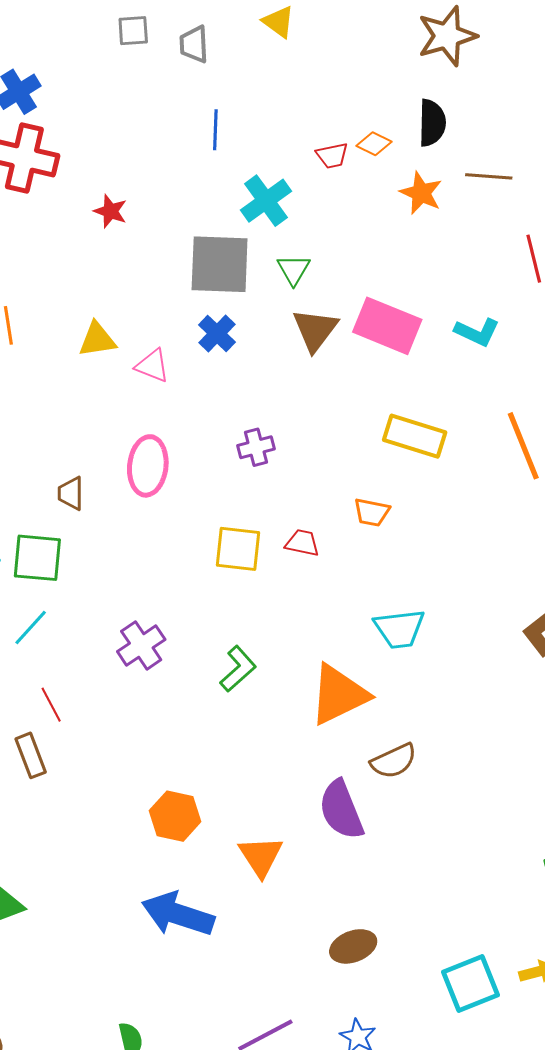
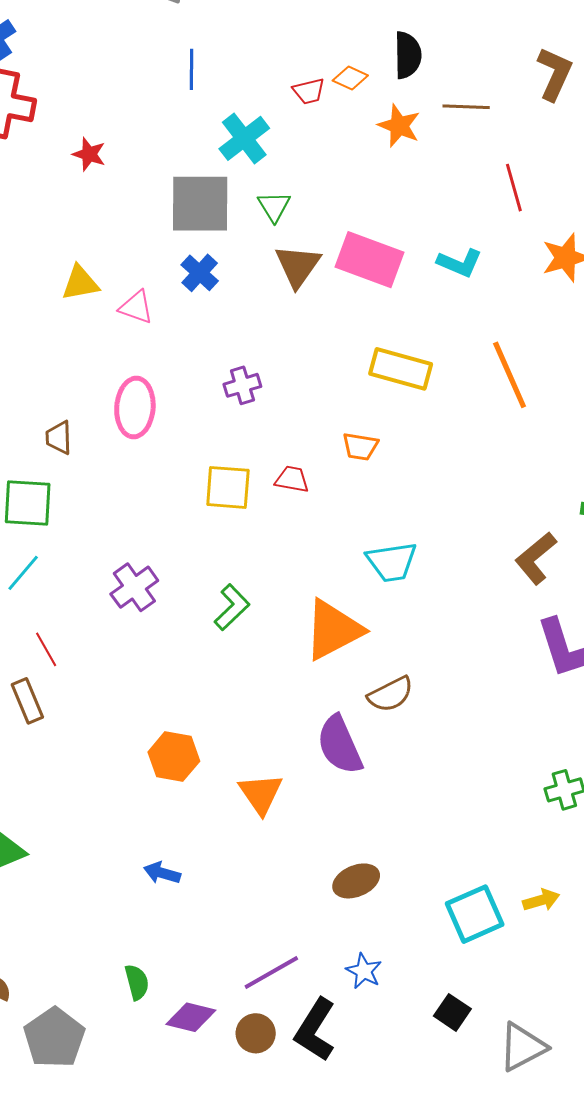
blue arrow: (178, 914) -> (162, 873), moved, size x0.5

